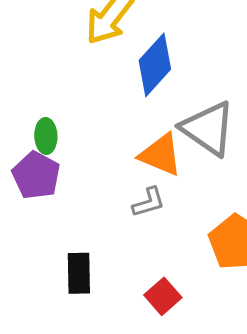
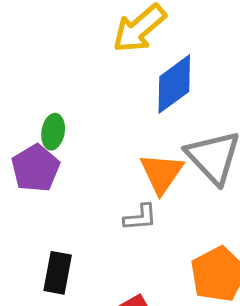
orange triangle: (161, 155) -> (162, 173), turned 30

